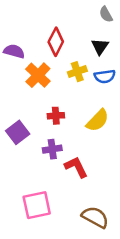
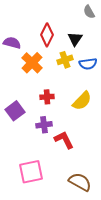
black triangle: (100, 47) -> (75, 39), moved

